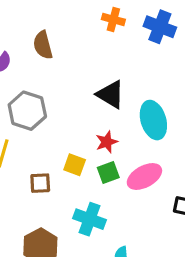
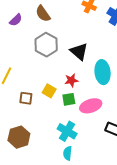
brown semicircle: (43, 45) -> (43, 14), turned -30
gray hexagon: (27, 111) -> (46, 45), moved
cyan cross: (90, 219) -> (67, 131), moved

